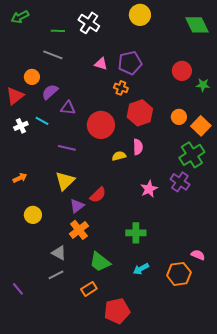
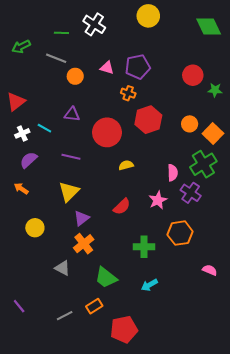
green arrow: (20, 17) -> (21, 47), moved
orange circle: (32, 77) -> (75, 76), moved
purple semicircle: (50, 92) -> (29, 160), moved
pink semicircle: (138, 147) -> (173, 173), moved
orange arrow: (20, 178) -> (21, 189), turned -120
red semicircle: (98, 195) -> (122, 207), moved
orange hexagon: (179, 274) -> (180, 233), moved
gray line: (56, 275) -> (65, 316), moved

